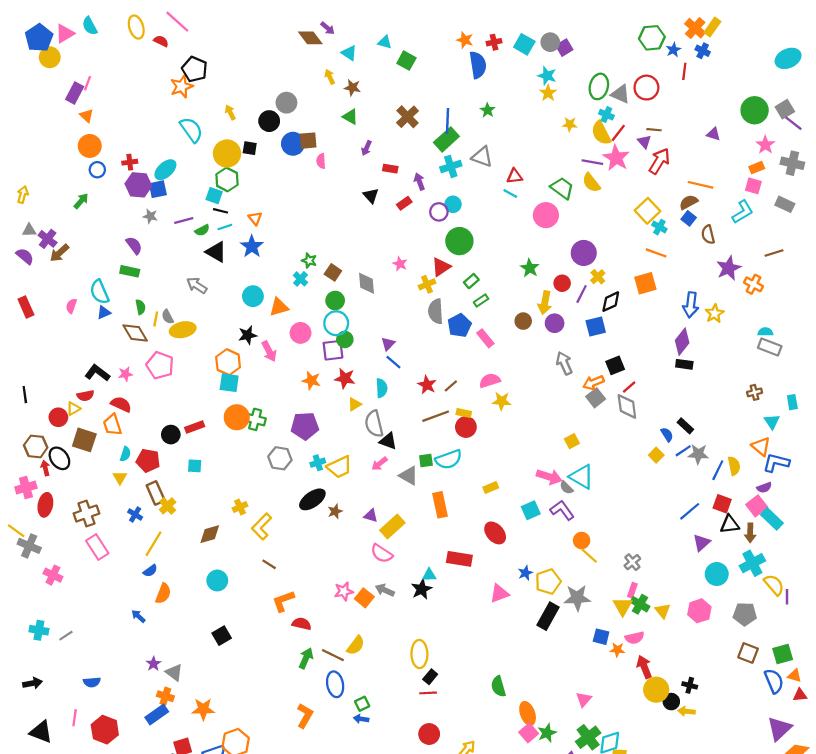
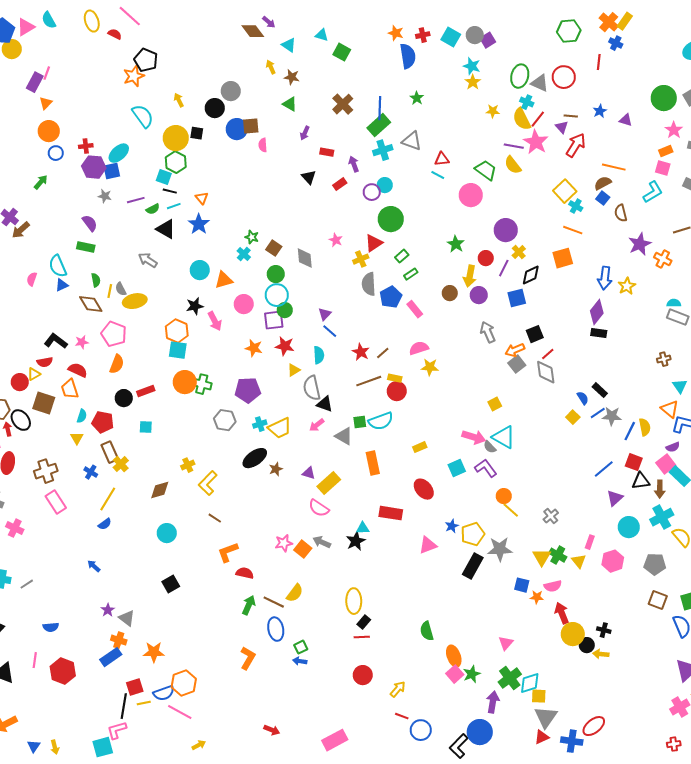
blue star: (673, 50) -> (600, 111), moved
orange triangle: (86, 116) -> (46, 103), turned 32
pink rectangle: (632, 590) -> (590, 542), moved
orange semicircle: (163, 593) -> (117, 364), moved

